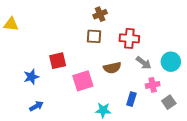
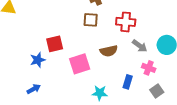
blue star: (31, 77) -> (38, 60), moved
pink cross: (153, 85) -> (149, 68), turned 32
gray square: (169, 102) -> (157, 91), moved

